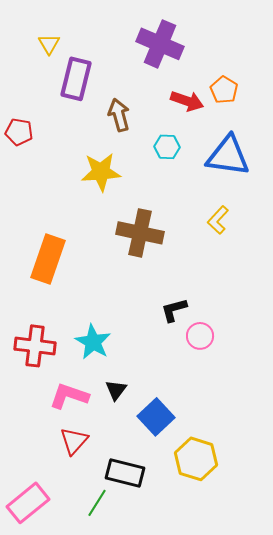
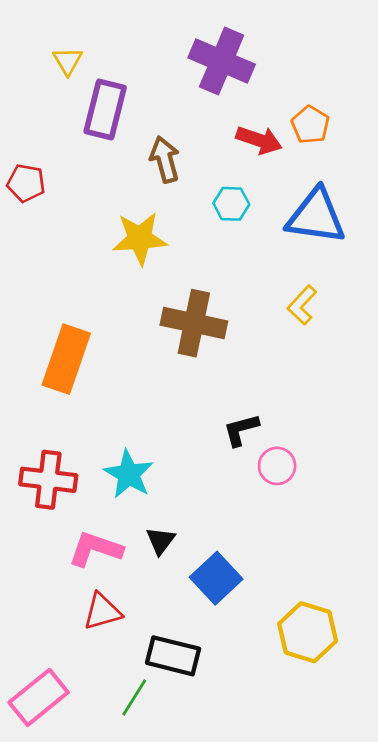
red triangle: (74, 441) -> (102, 611), turned 32
yellow hexagon: (196, 459) -> (308, 632), moved

